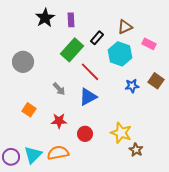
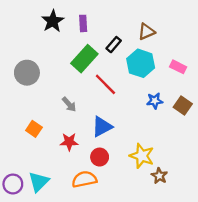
pink rectangle: (149, 44) -> (178, 67), moved
brown square: (156, 81) -> (183, 105), moved
blue triangle: (88, 97) -> (102, 127), moved
orange semicircle: (58, 153) -> (84, 179), moved

